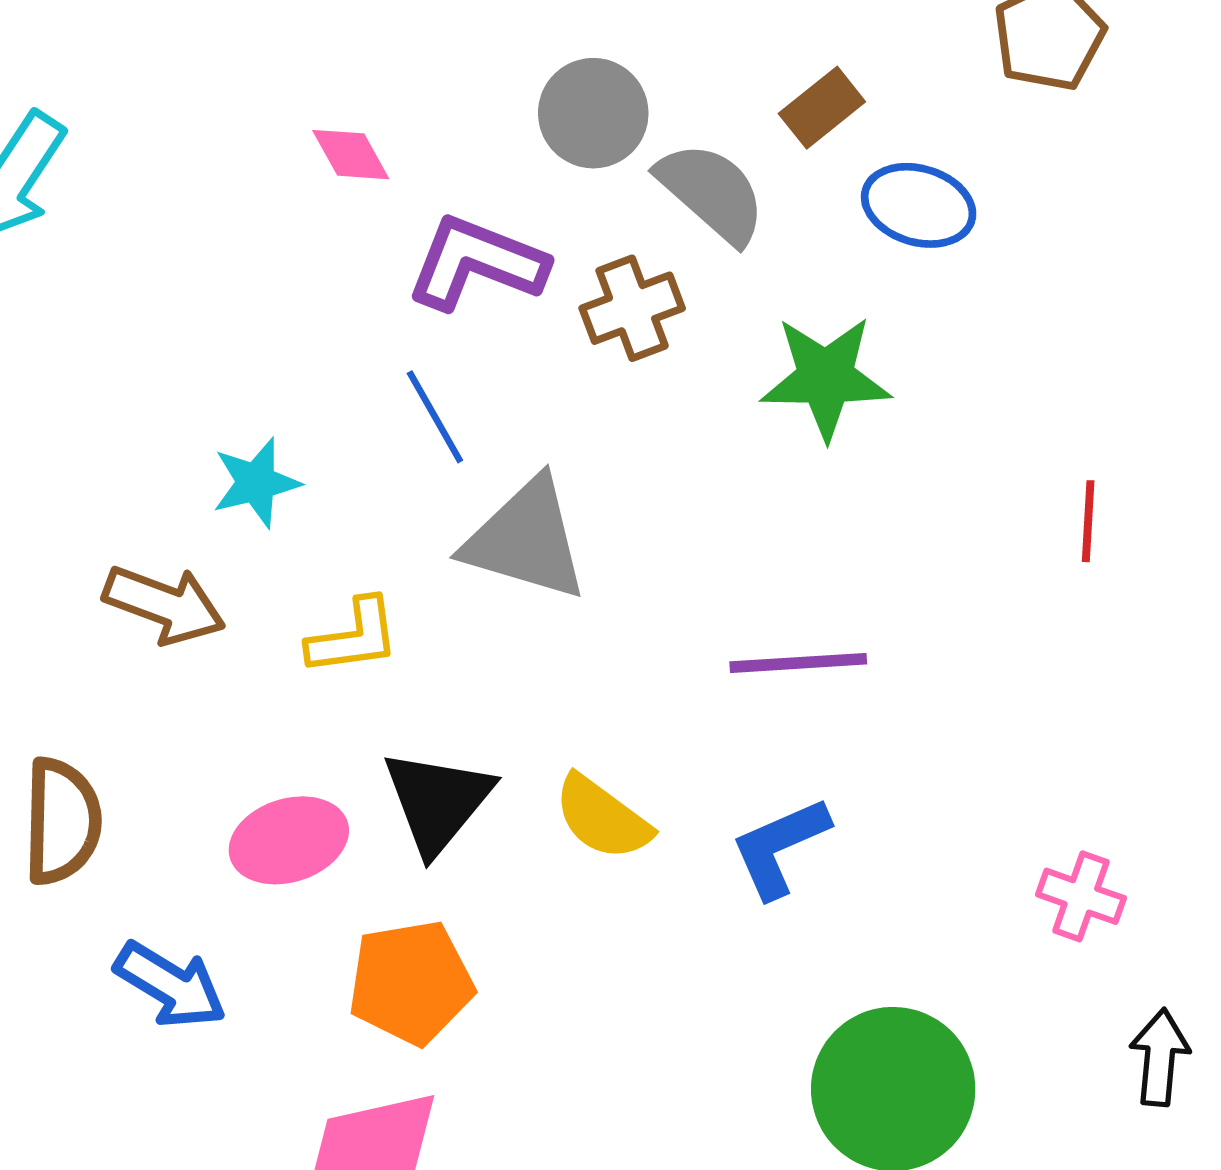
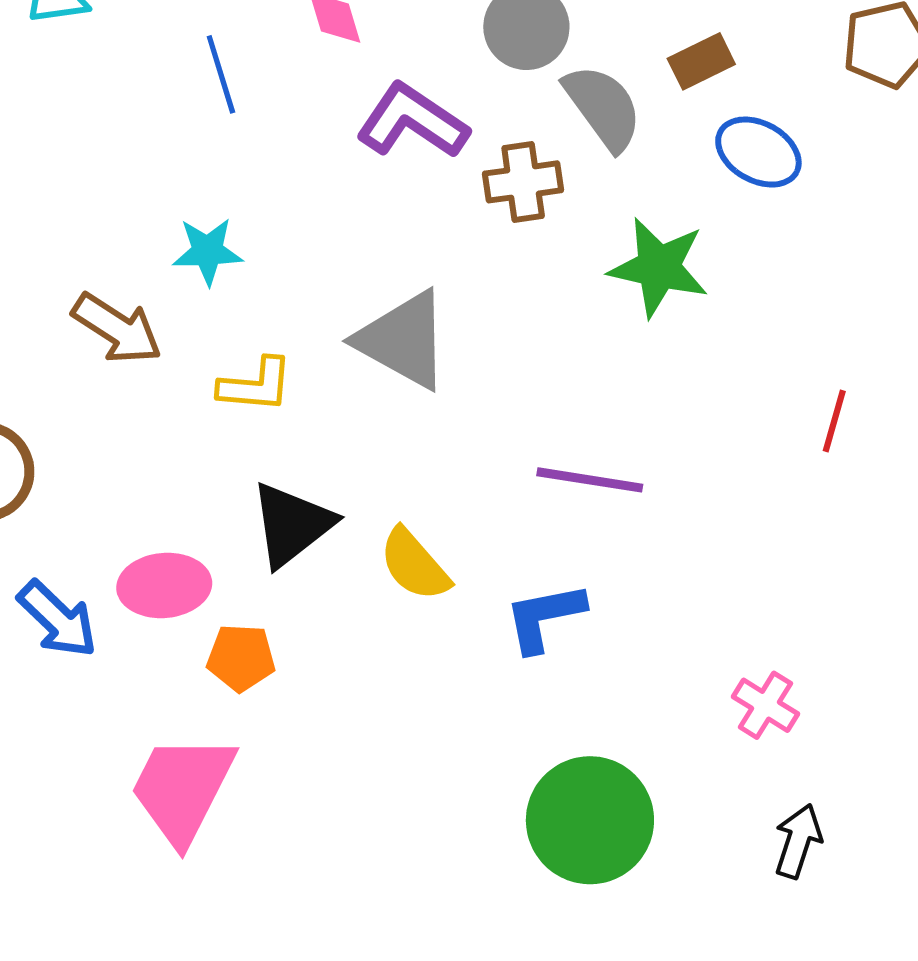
blue line: (435, 417) -> (221, 74), moved
pink ellipse: (289, 840) -> (164, 585), moved
orange pentagon: (411, 982) -> (241, 658), size x0.7

